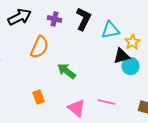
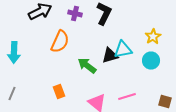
cyan triangle: (110, 30) -> (123, 50), moved
black triangle: (122, 56) -> (110, 56), moved
pink line: (106, 102) -> (127, 96), turned -30

